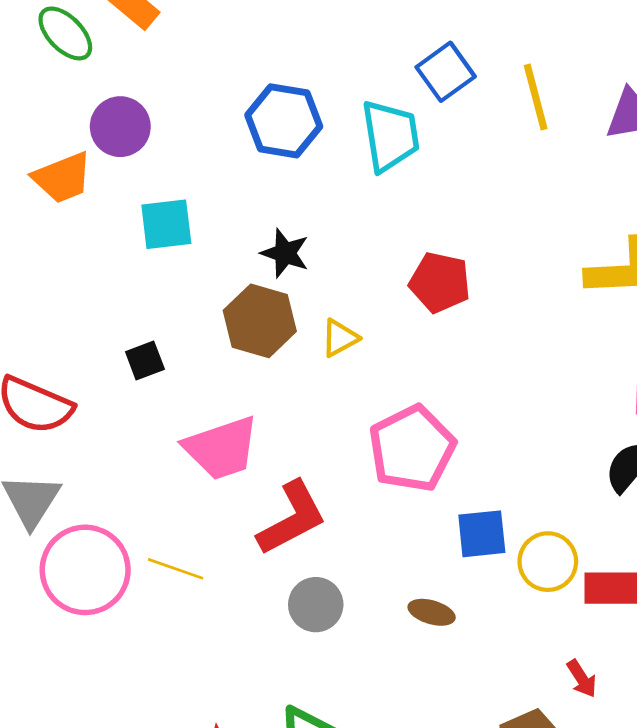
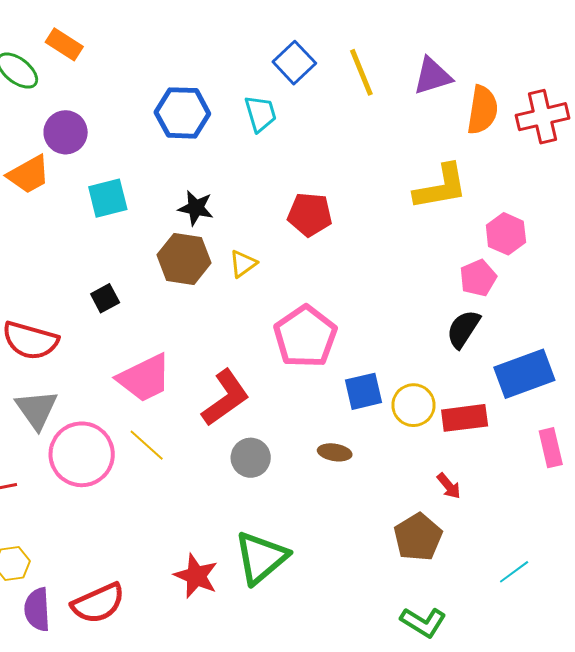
cyan trapezoid: (390, 136) -> (260, 114), size x0.7
pink trapezoid: (221, 448) -> (144, 378), moved
yellow line: (176, 569) -> (147, 445), turned 30

